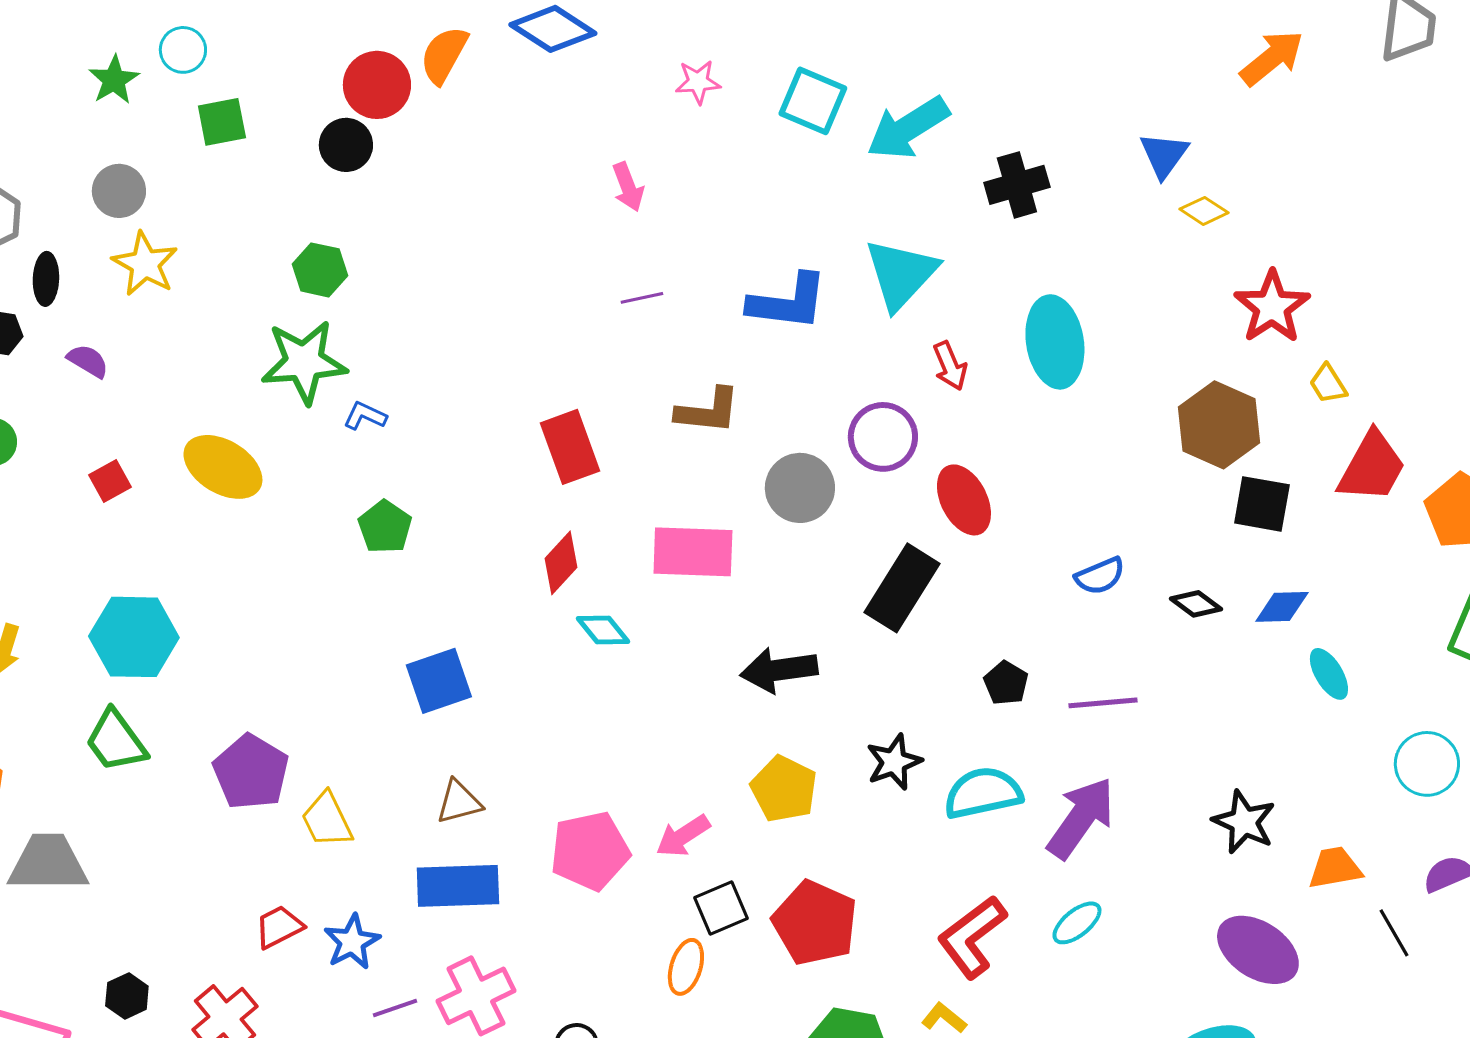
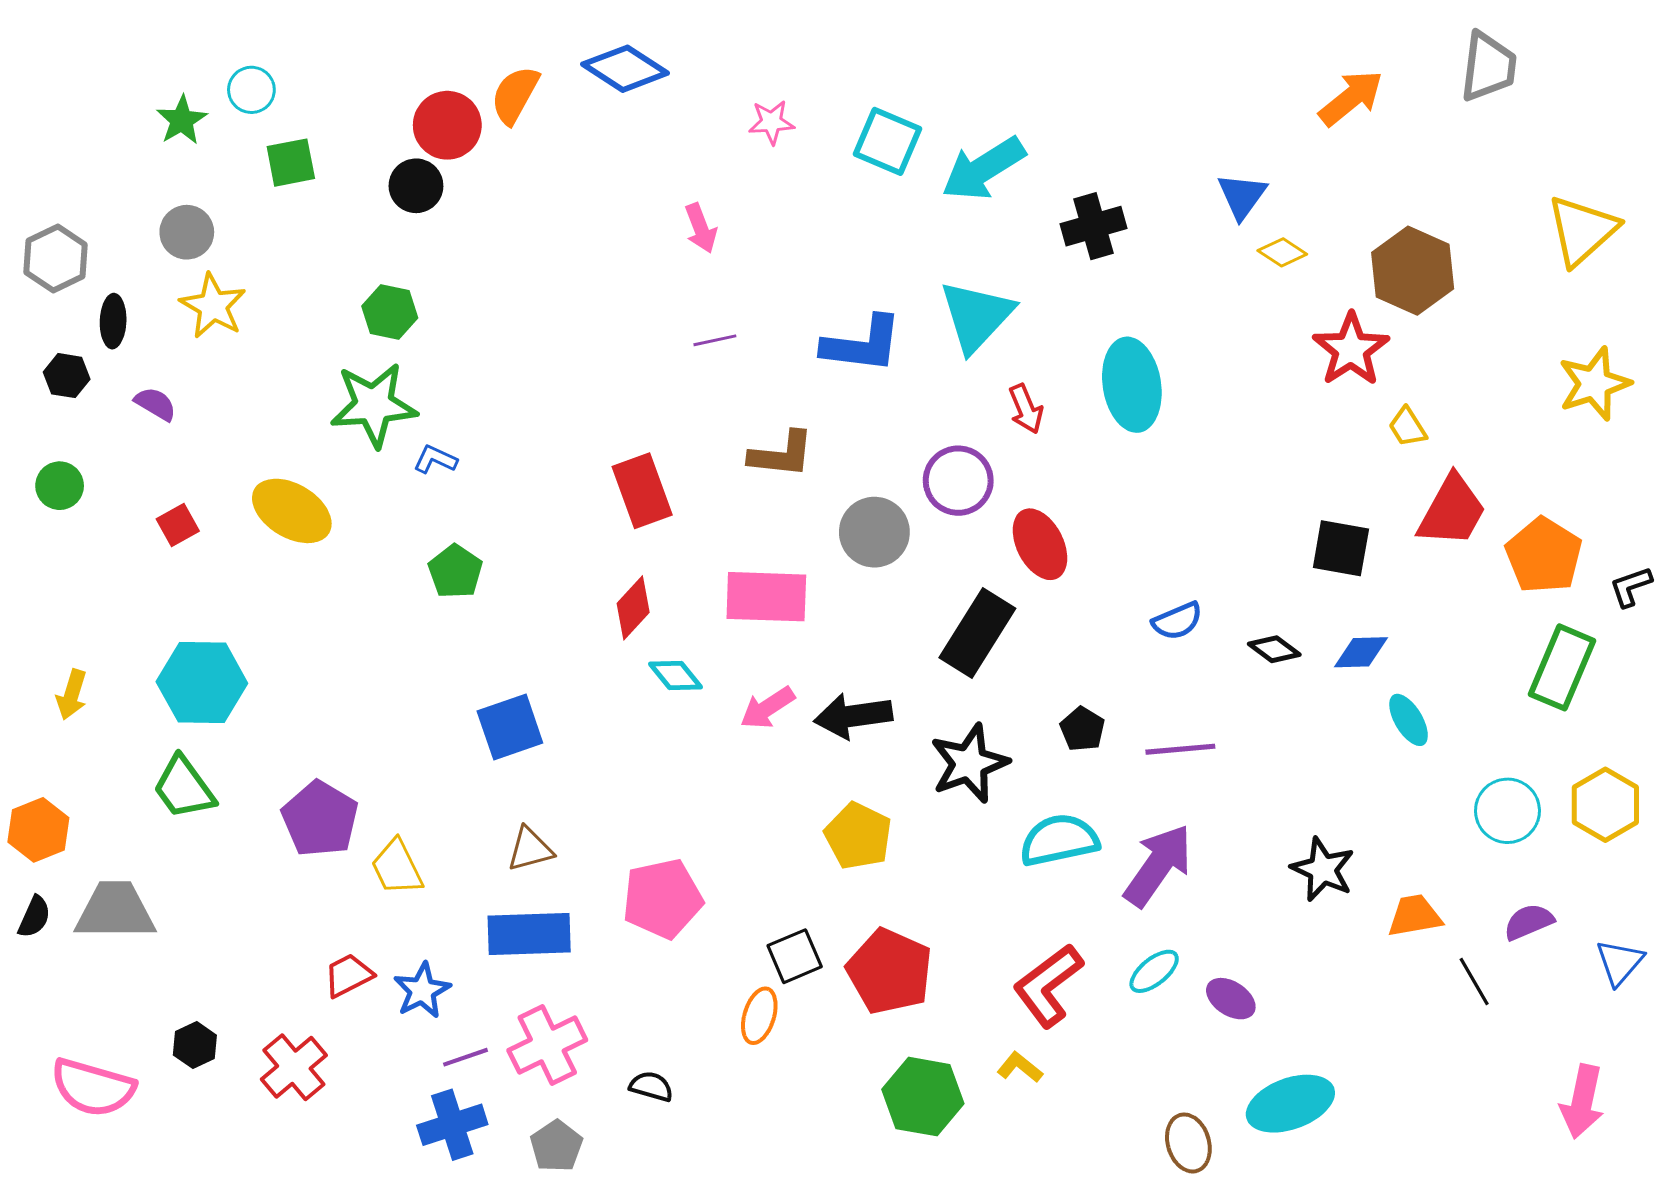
brown hexagon: (1219, 425) -> (1413, 271), moved
black star: (894, 762) -> (969, 763), moved, size x1.4
pink arrow: (683, 836) -> (767, 708), moved
purple ellipse: (1258, 950) -> (1231, 999), moved, size x0.6

